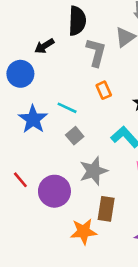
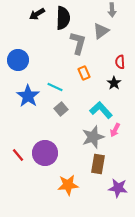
black arrow: (44, 46) -> (37, 14), moved
gray star: (94, 171) -> (93, 137), moved
red line: (20, 180) -> (18, 155), moved
brown rectangle: (106, 209) -> (98, 164), moved

